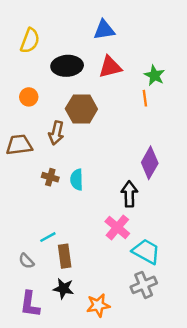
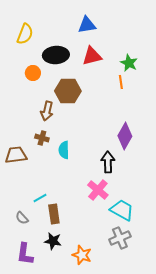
orange circle: (29, 97) -> (33, 73), moved
brown trapezoid: (19, 145) -> (16, 155), moved
brown cross: (50, 177) -> (42, 138), moved
orange star: (98, 305) -> (82, 255), turned 30

